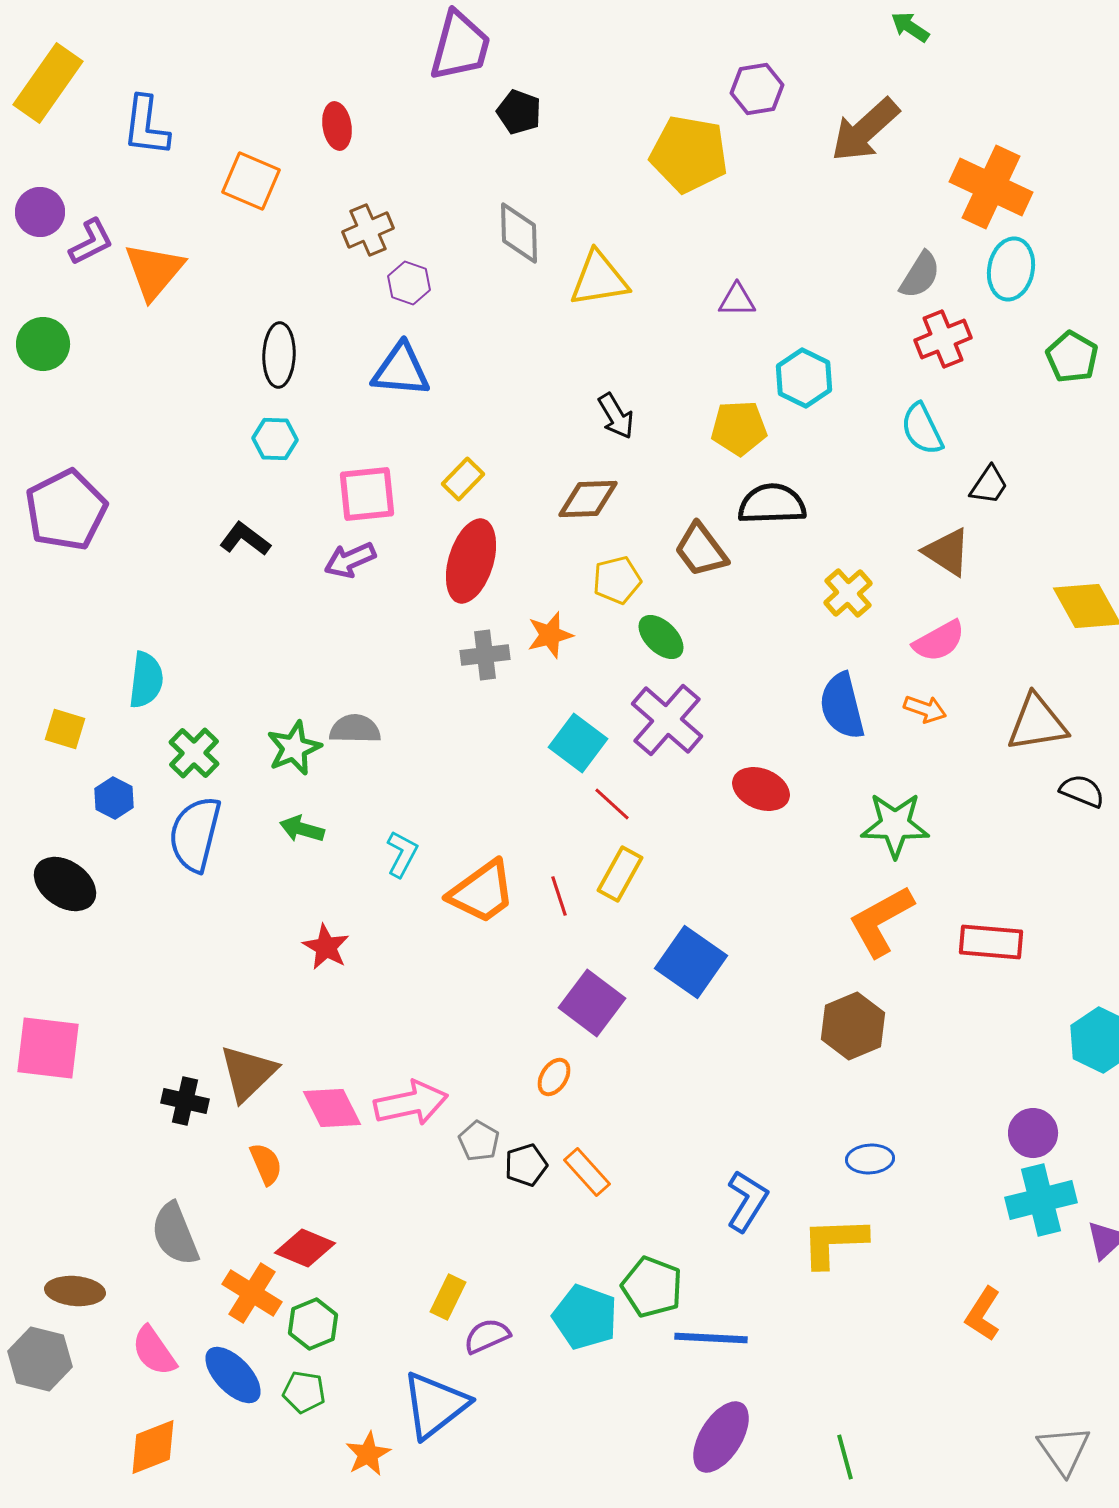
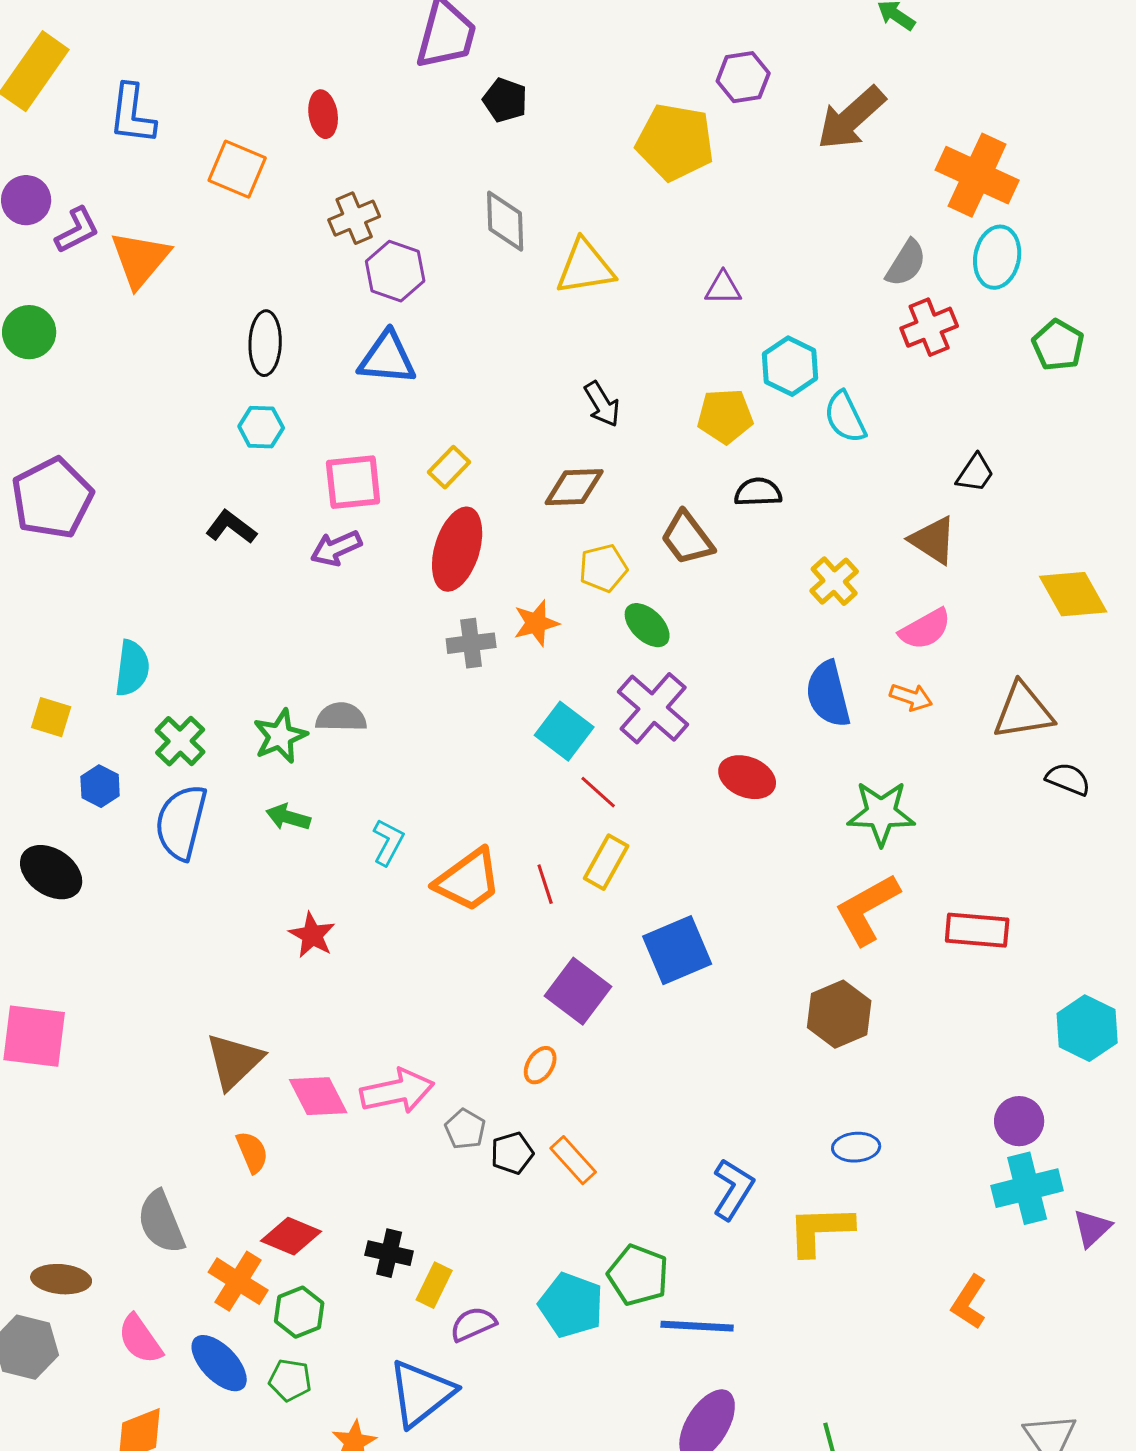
purple hexagon: (409, 283) -> (395, 271), size x1.4
cyan semicircle: (922, 429) -> (845, 417), moved
black semicircle: (772, 504) -> (758, 492), size x0.7
blue square: (691, 962) -> (677, 950), turned 32
black cross: (185, 1101) -> (389, 1253), moved

